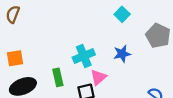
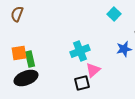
blue star: (122, 54) -> (124, 49), moved
green rectangle: (58, 77) -> (30, 59), moved

